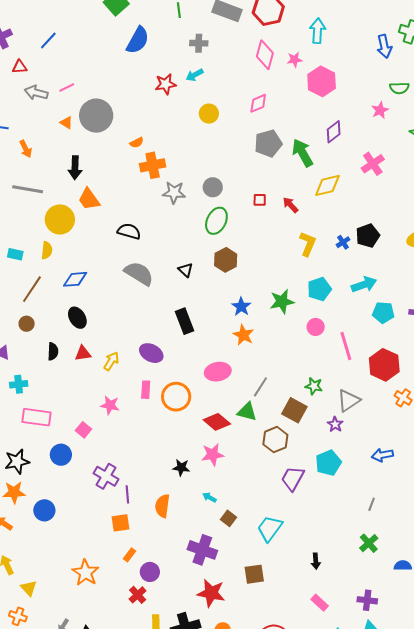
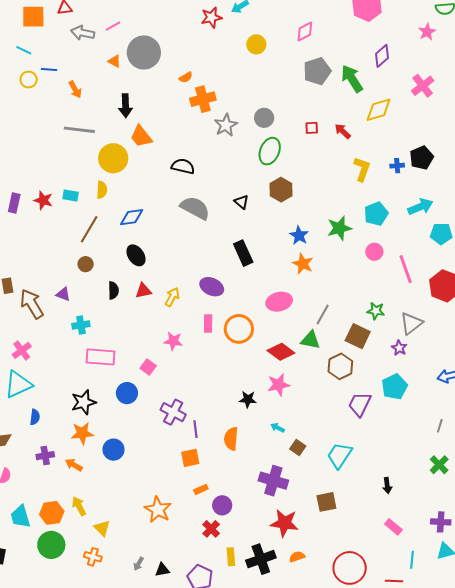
gray star: (174, 193) -> (226, 125), turned -30
blue cross: (343, 242) -> (397, 166), turned 32
orange rectangle: (129, 555) -> (201, 489), turned 32

